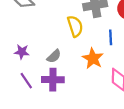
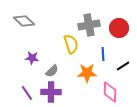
purple star: (22, 52) -> (32, 58), moved
orange star: (93, 58) -> (87, 73), turned -30

